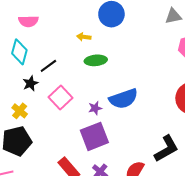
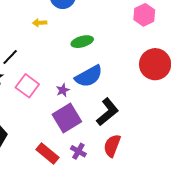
green ellipse: (96, 60) -> (82, 42), moved
black L-shape: (166, 149) -> (108, 112), moved

